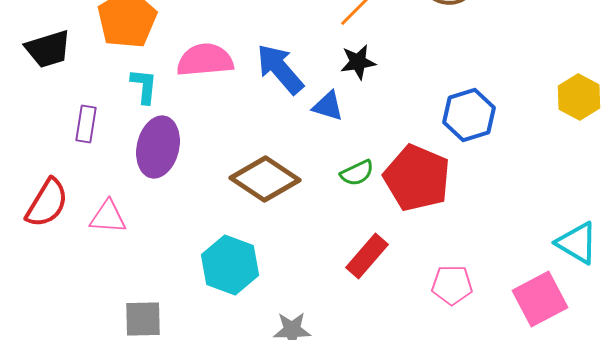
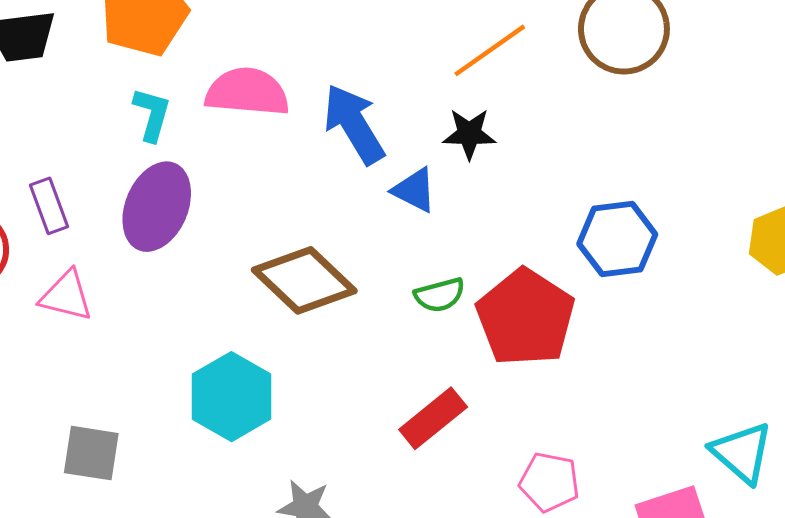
purple rectangle: (86, 124) -> (49, 206), moved, turned -39

